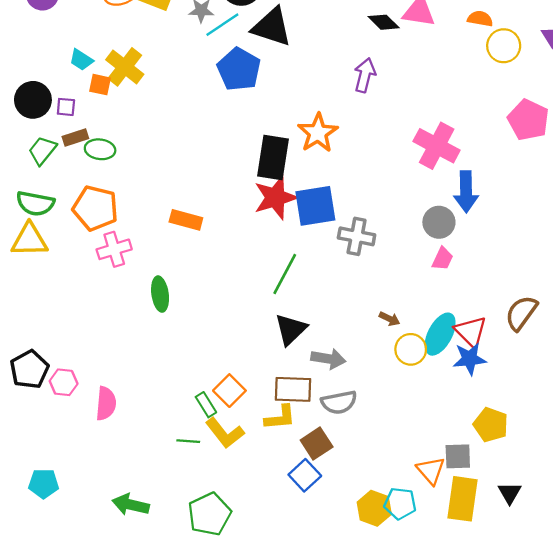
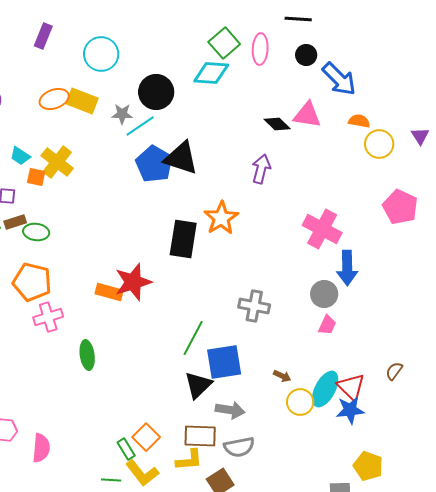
black triangle: (272, 27) -> (181, 158), moved
red star: (275, 198) -> (133, 282), moved
blue square: (315, 206) -> (224, 362), moved
brown semicircle: (521, 313) -> (394, 371), size x0.6

